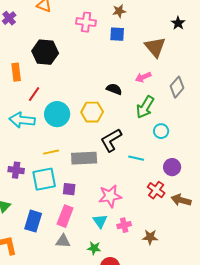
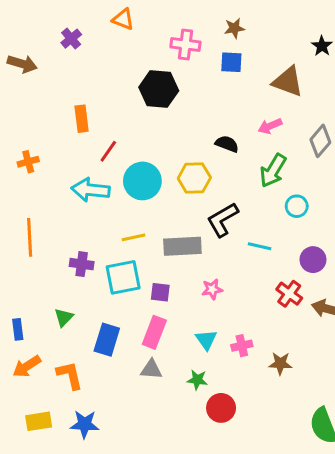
brown triangle: (155, 47) -> (288, 82), turned -30
black hexagon: (45, 52) -> (159, 89), moved
pink star: (110, 196) -> (212, 289), moved, size x0.6

